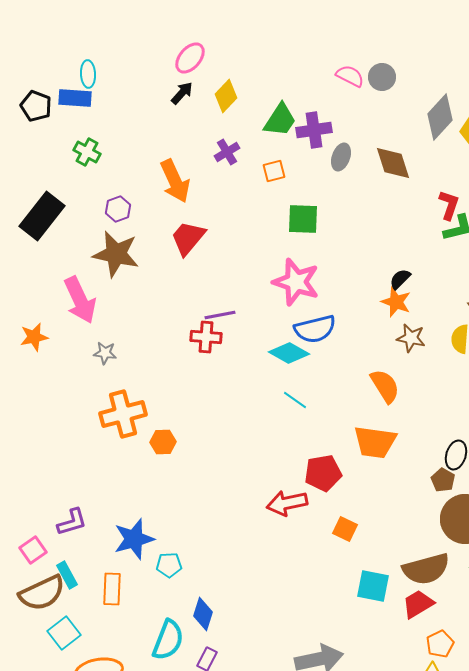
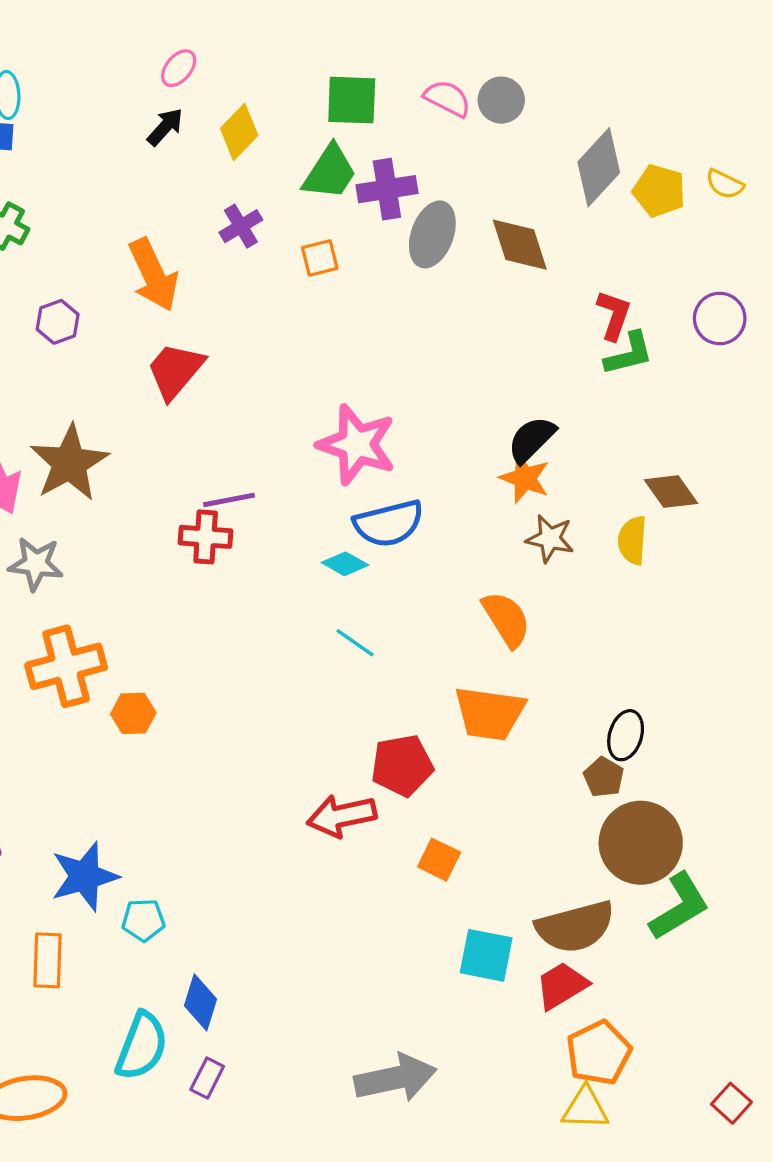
pink ellipse: (190, 58) -> (179, 68), size x0.7
gray ellipse: (341, 157) -> (432, 234), size x1.4
green square: (303, 219) -> (352, 100), moved
brown star: (116, 254) -> (69, 463), moved, turned 30
black semicircle: (400, 279) -> (531, 439), size x1.4
gray star: (105, 353) -> (36, 564), size x1.4
cyan diamond: (289, 353) -> (345, 564), size x0.7
orange pentagon: (440, 644) -> (599, 1053), size x1.4

